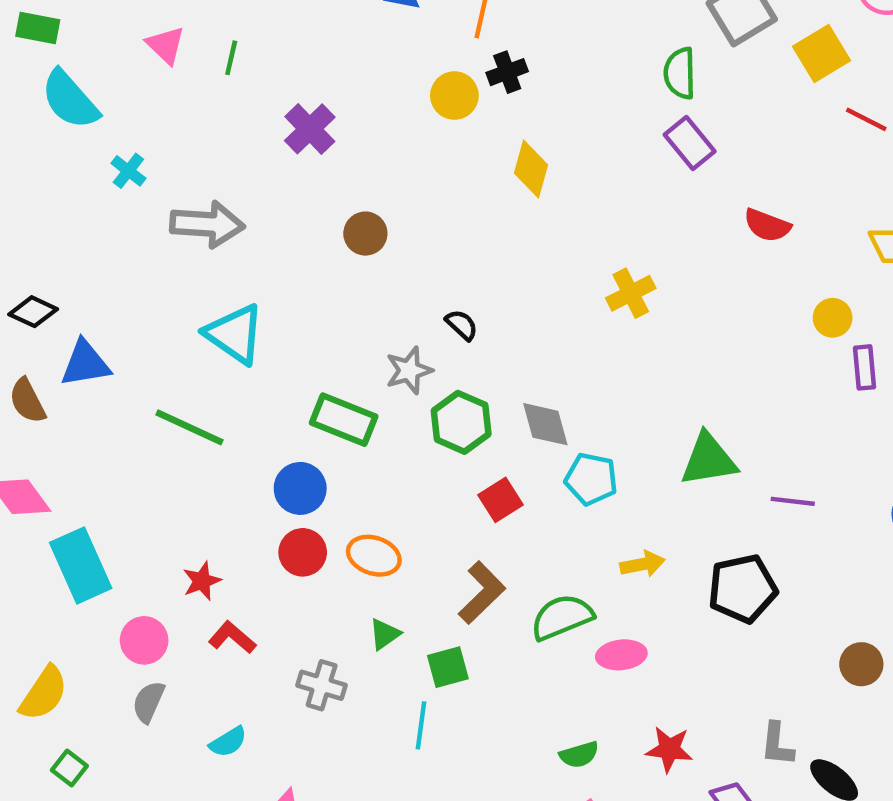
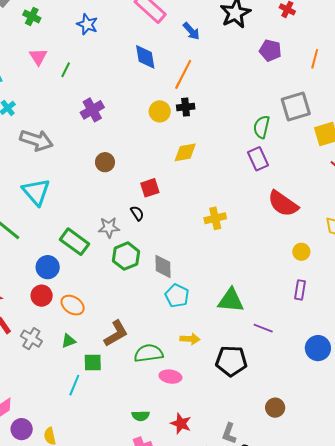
yellow diamond: (531, 169) -> (185, 152), turned 50
red semicircle: (767, 225) -> (283, 204), size x1.5
purple rectangle: (865, 367) -> (300, 290), moved
red square: (501, 500) -> (150, 188), moved
gray cross: (322, 685) -> (31, 339), moved

